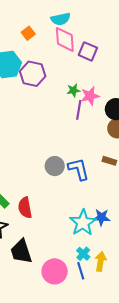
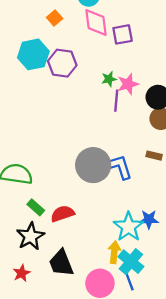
purple square: (88, 51) -> (123, 34), turned -30
gray circle: (55, 166) -> (93, 165), size x1.6
red semicircle: (25, 208) -> (63, 214), turned 85
cyan cross: (83, 254) -> (131, 262), size x1.6
yellow arrow: (101, 261) -> (114, 252), moved

